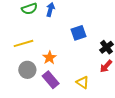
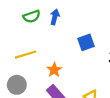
gray circle: (27, 70) -> (17, 85), moved

